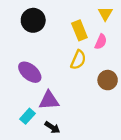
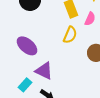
purple triangle: (49, 100) -> (44, 71), turned 30

